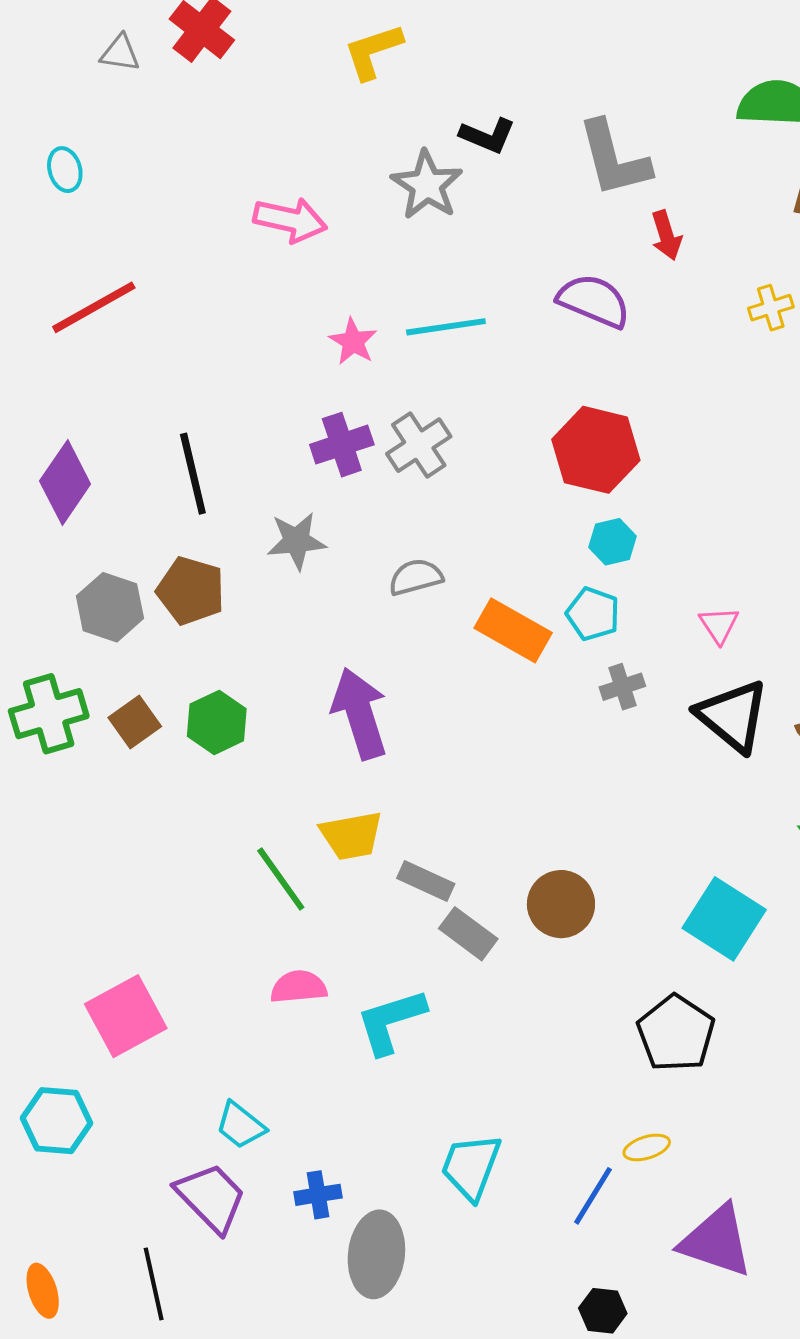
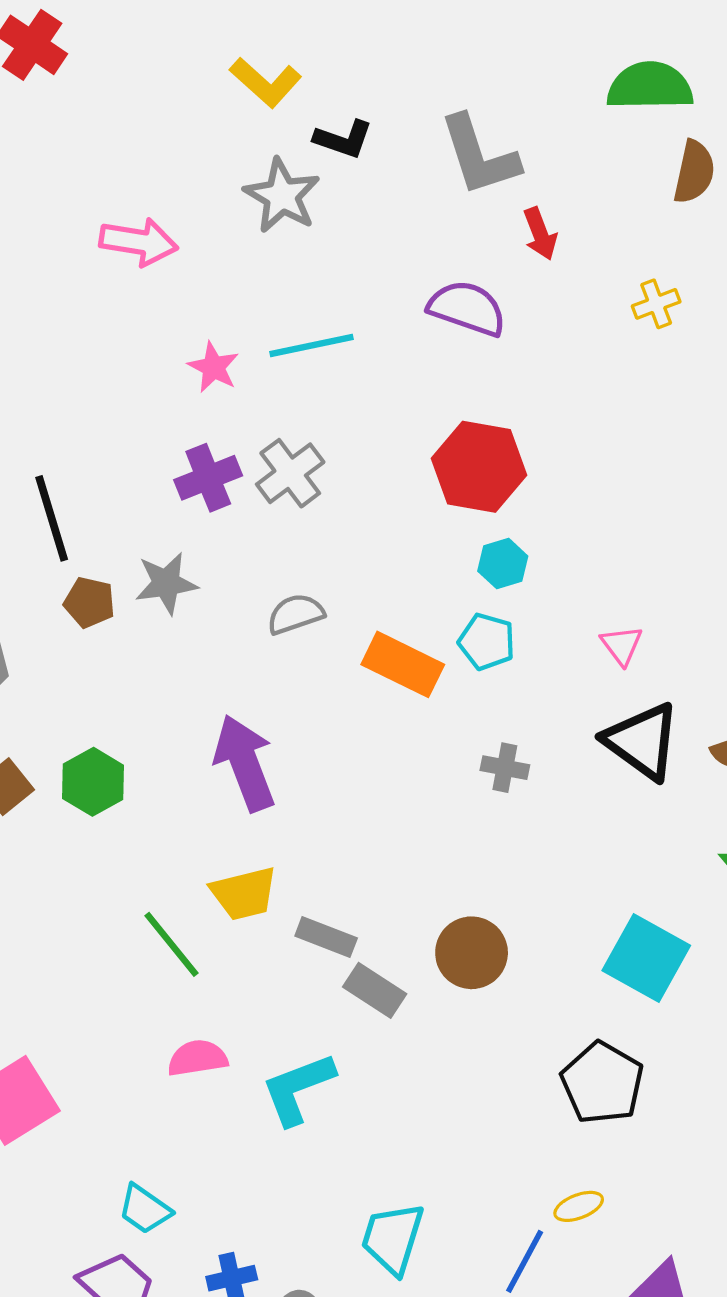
yellow L-shape: (373, 51) -> (266, 82), moved, turned -116
brown pentagon: (191, 591) -> (89, 602), moved, size x0.7
gray cross: (622, 687) -> (505, 768), moved, turned 33

